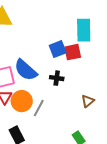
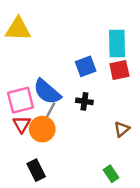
red square: (73, 52) -> (119, 70), moved
gray line: (39, 108) -> (49, 112), moved

